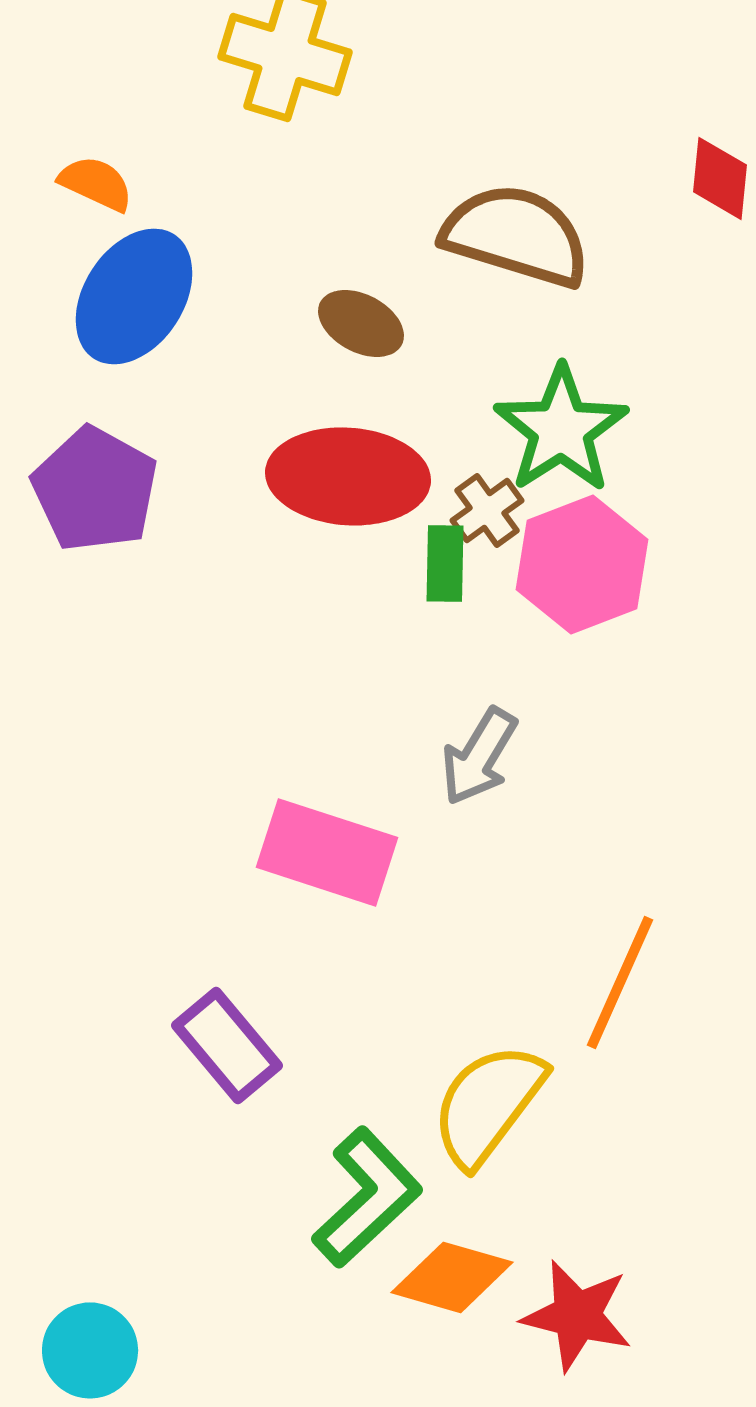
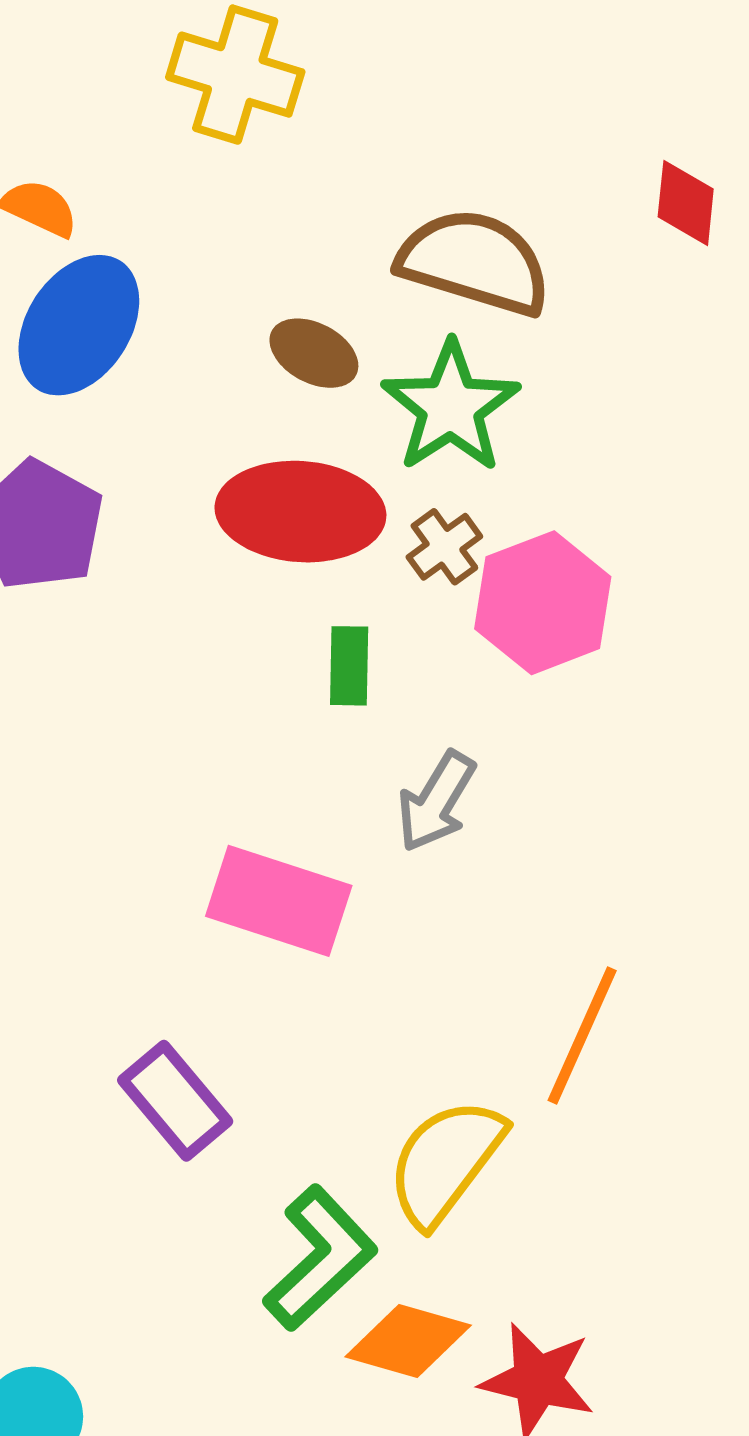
green star: (561, 429) -> (451, 407), moved
green rectangle: (445, 563) -> (349, 666), moved

